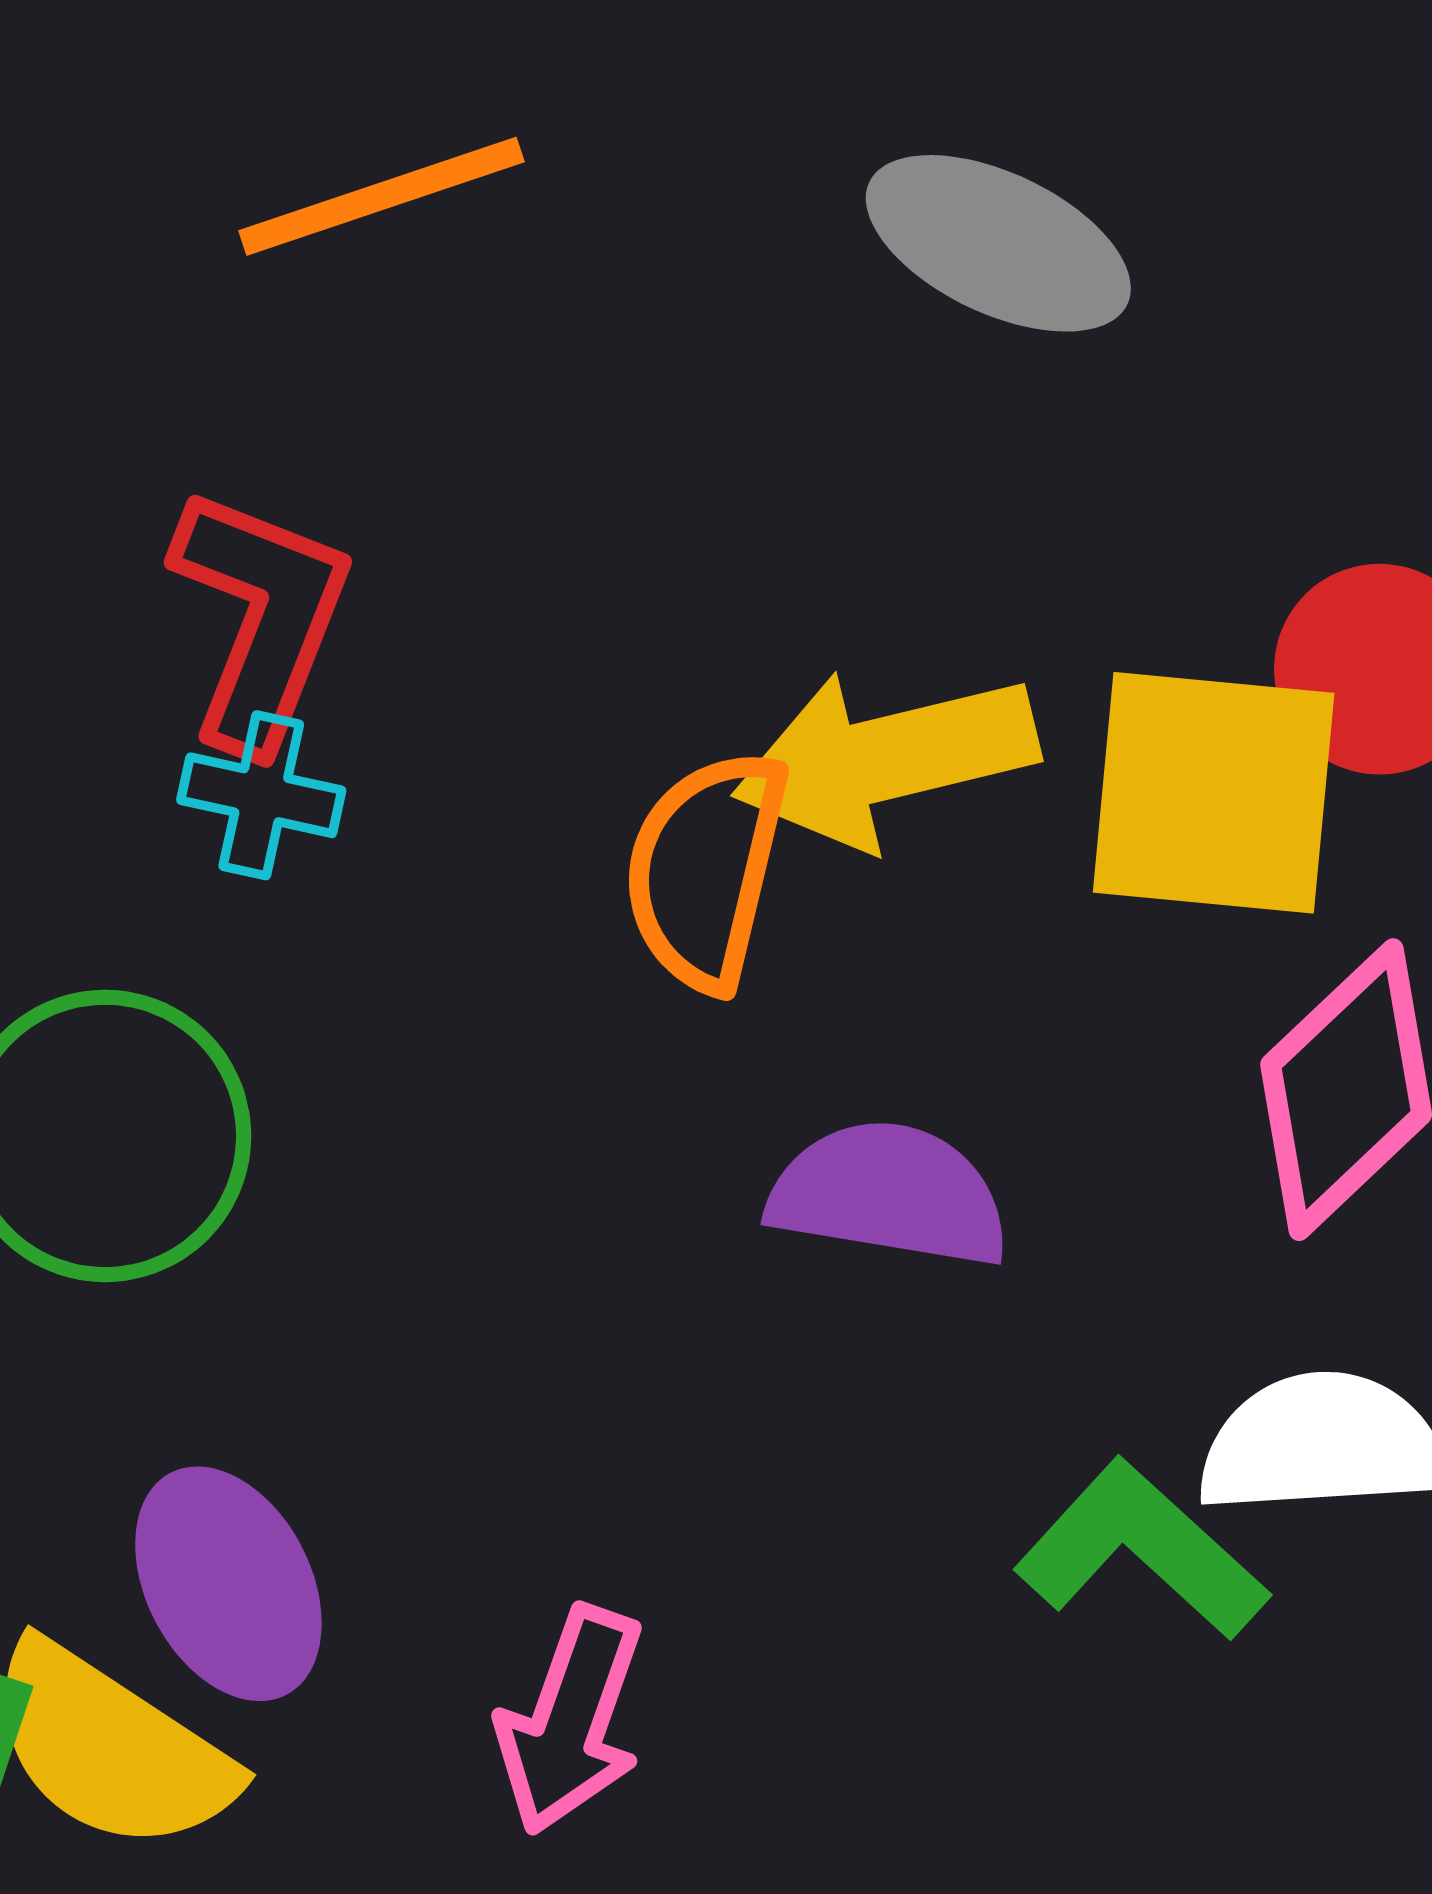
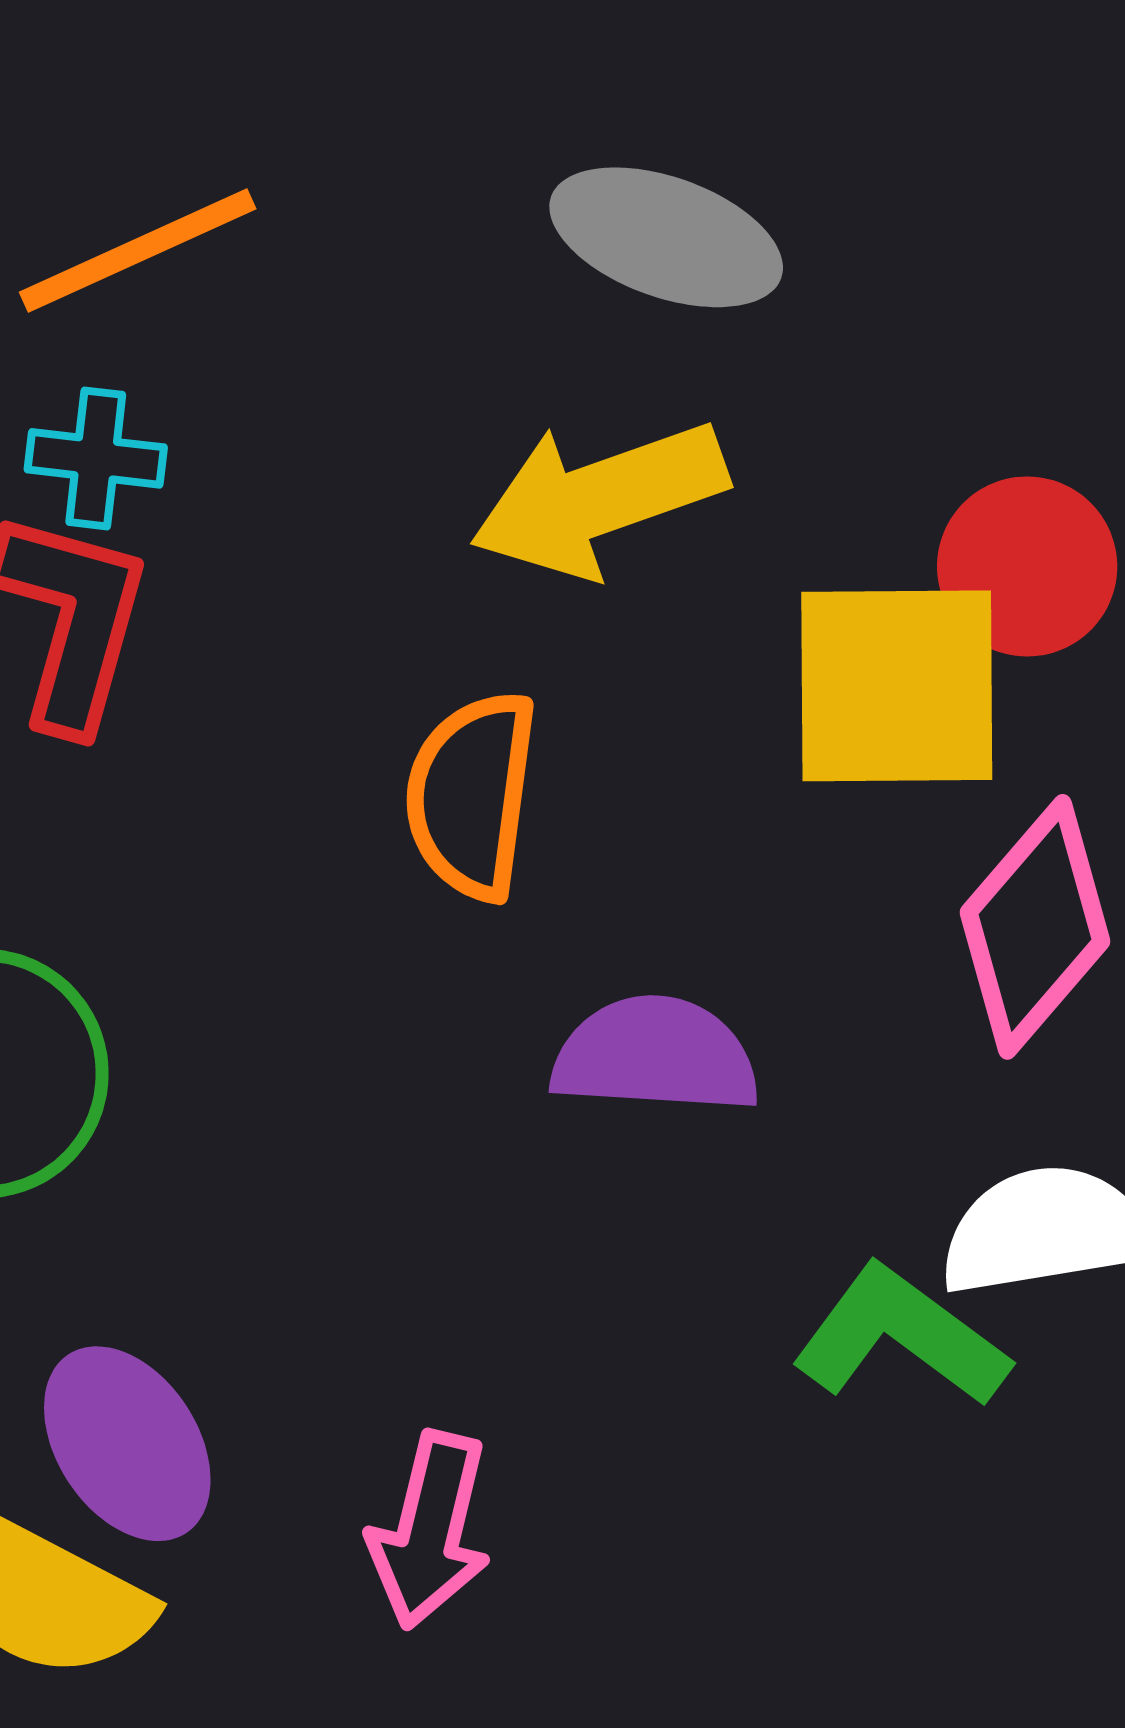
yellow arrow: (885, 758) -> (599, 499), moved
cyan cross: (261, 795) -> (96, 458), moved

